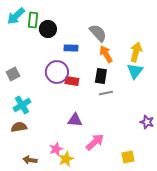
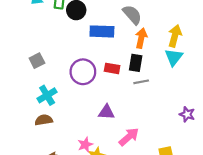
blue rectangle: (71, 48) -> (102, 31), size x1.5
orange arrow: (106, 54) -> (141, 38), turned 42
purple circle: (57, 72) -> (83, 72), moved
red rectangle: (72, 81) -> (112, 68), moved

